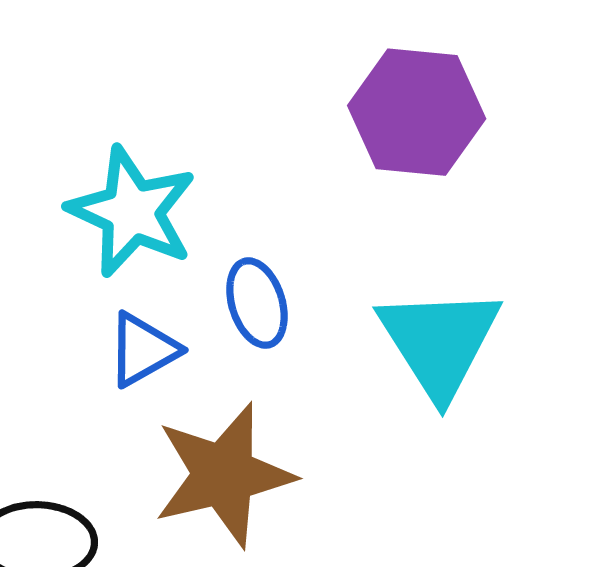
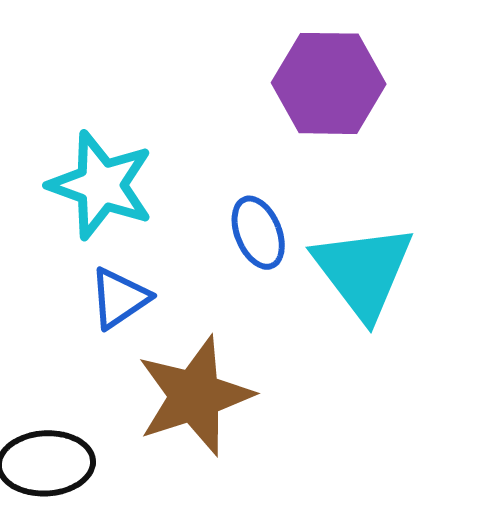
blue ellipse: (257, 303) -> (258, 233), moved

